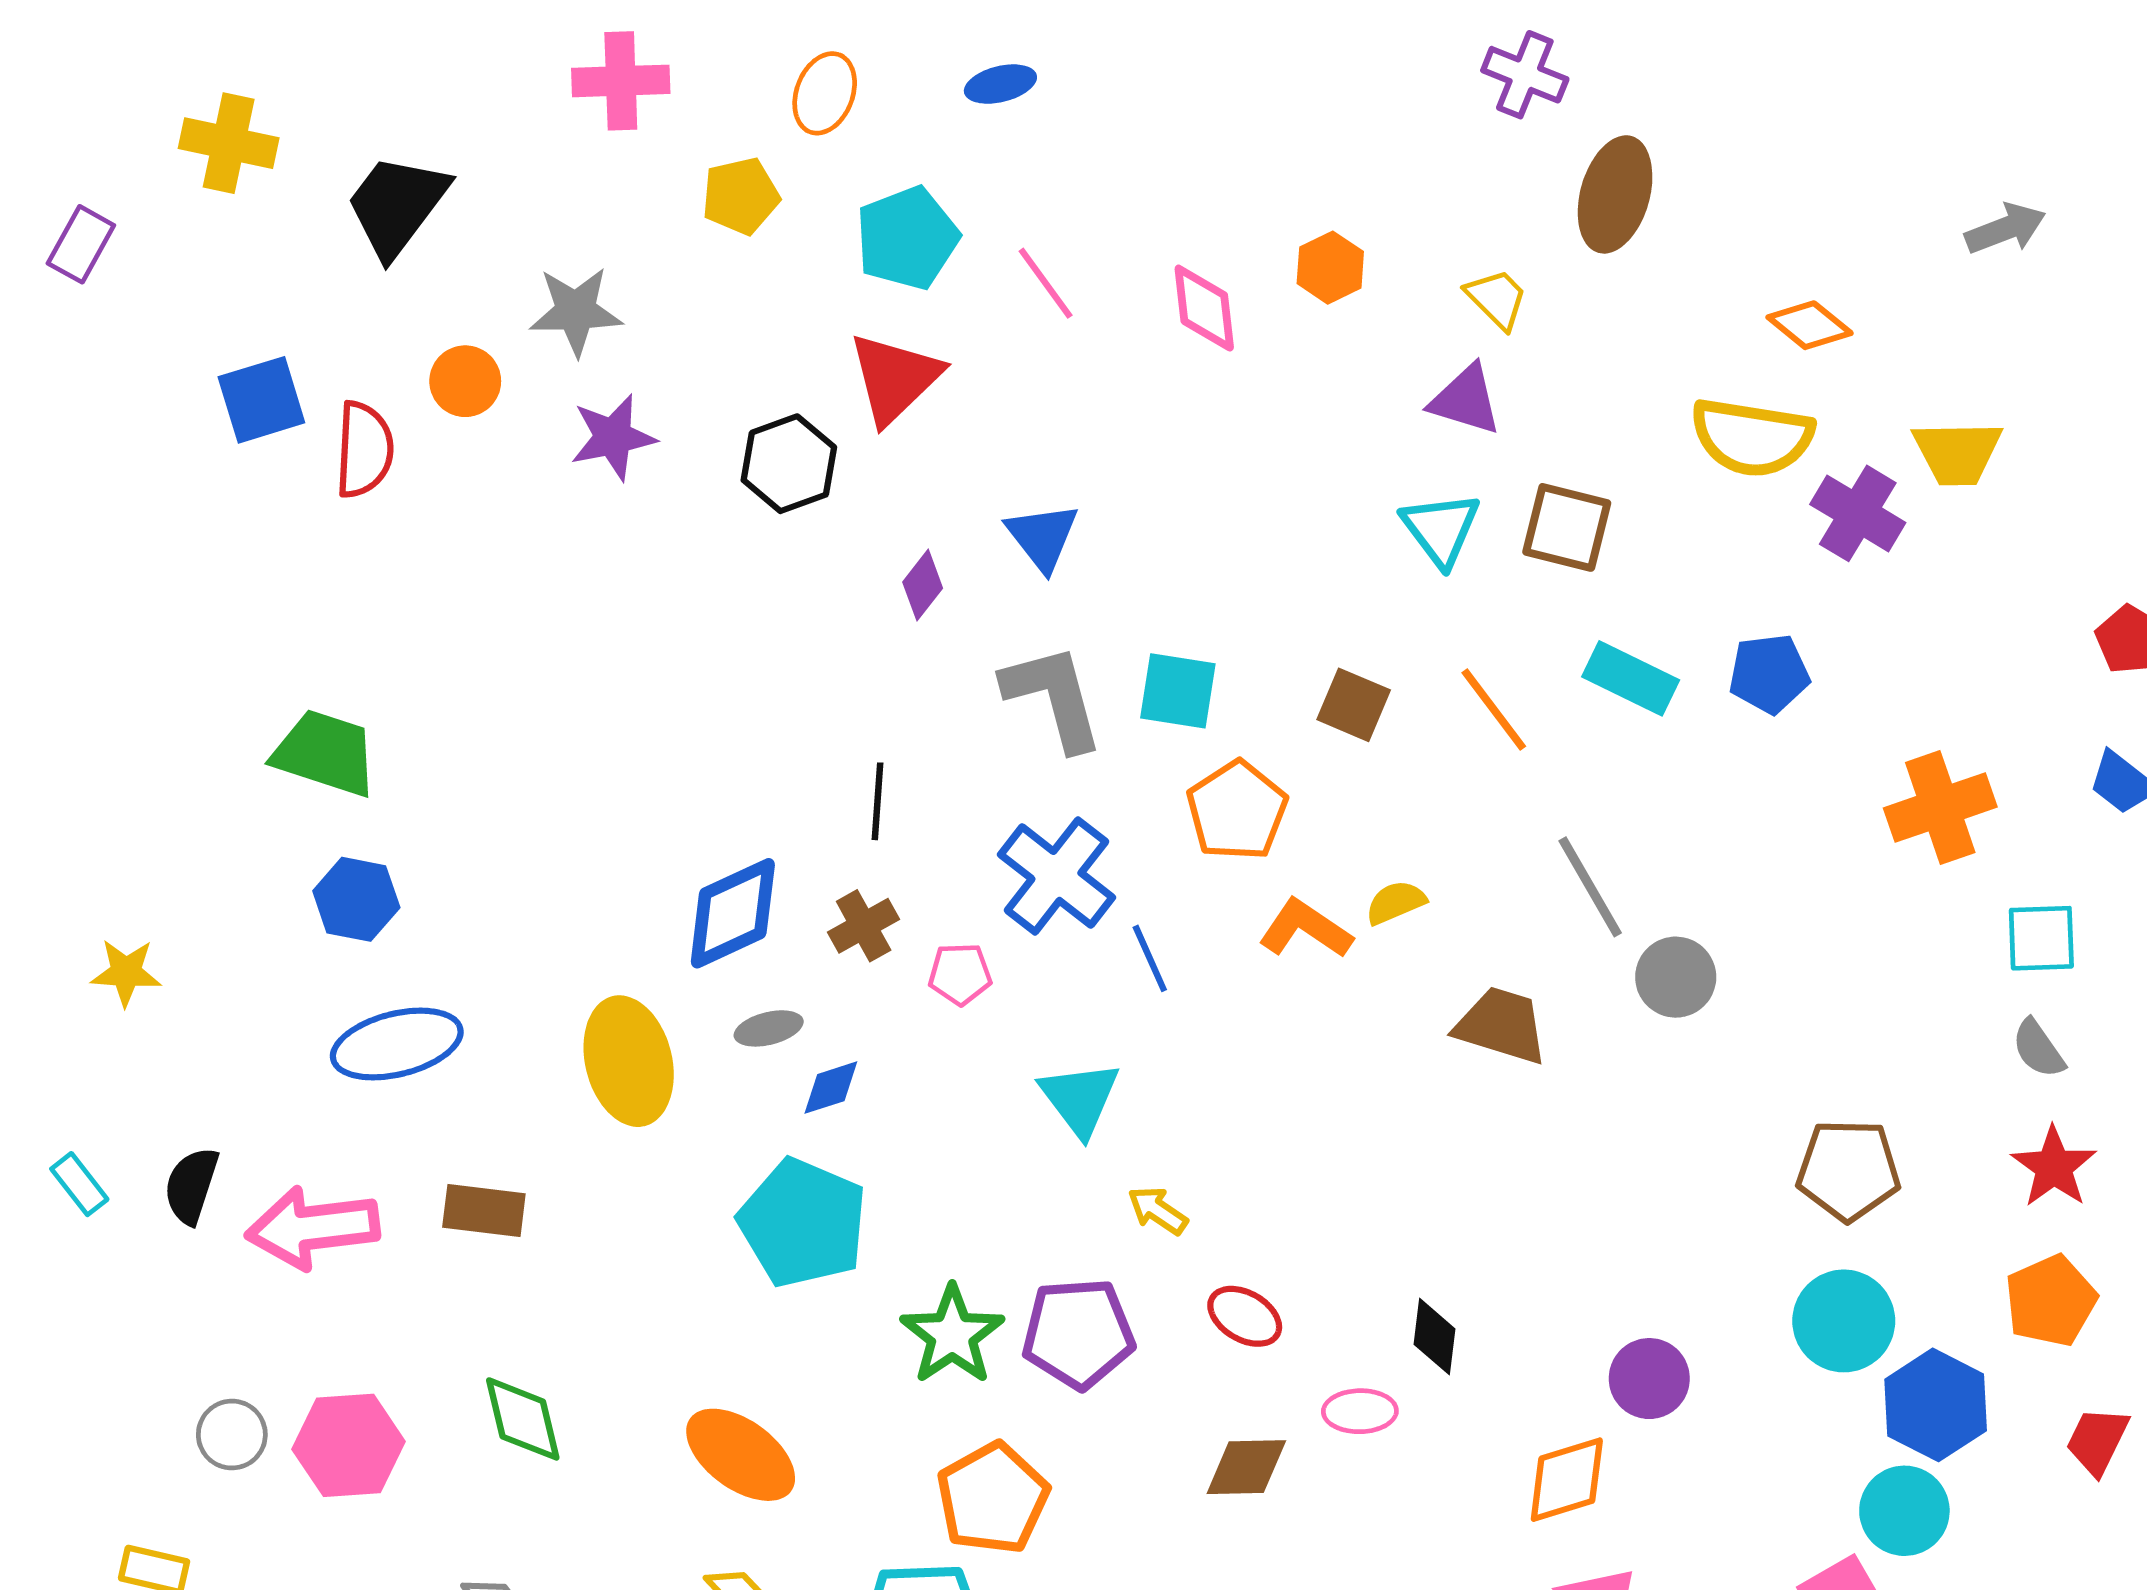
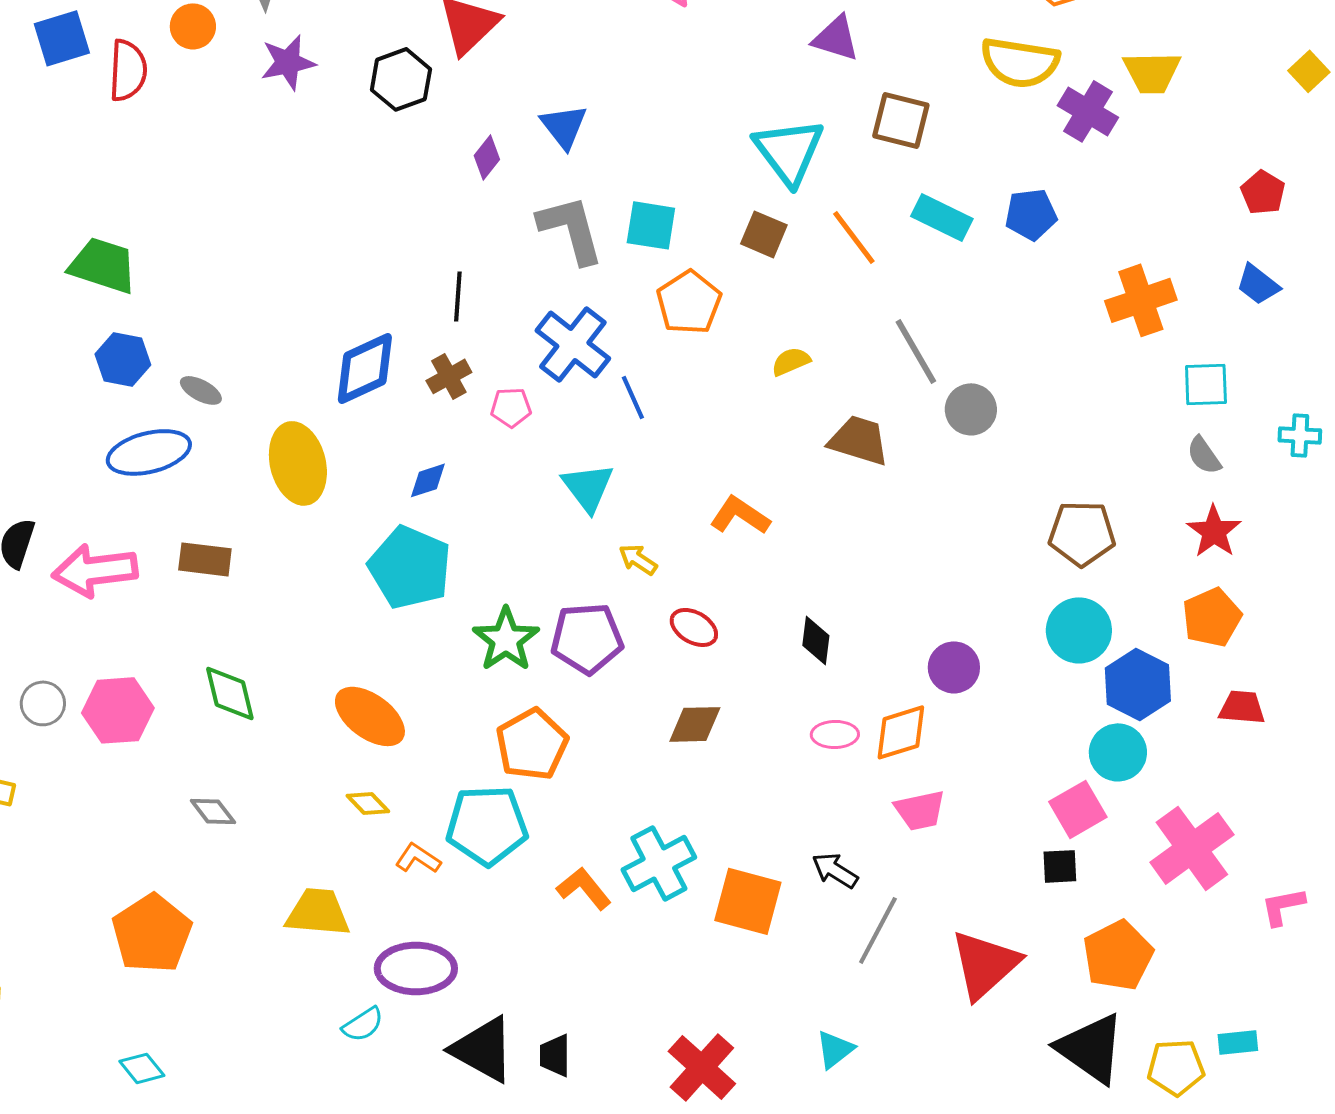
cyan triangle: (1441, 529) -> (789, 151), moved, size x1.4
orange L-shape: (1305, 929) -> (740, 515), moved
gray ellipse: (769, 1028) -> (201, 390), moved, turned 42
pink ellipse: (1360, 1411) -> (835, 734), moved
red trapezoid: (2097, 1441) -> (1242, 707), turned 69

